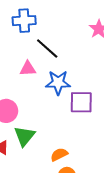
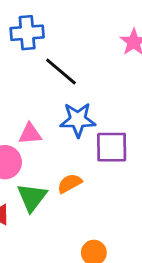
pink triangle: (28, 69) -> (30, 134), moved
orange semicircle: (59, 155) -> (70, 183), moved

